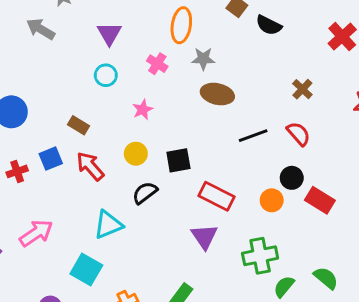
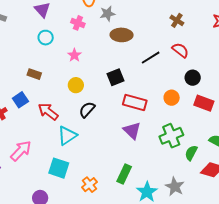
black square: (178, 160) -> (116, 77), moved
red arrow: (90, 166) -> (48, 111), moved
black circle: (292, 178) -> (193, 78), moved
red rectangle: (320, 200) -> (204, 103), moved

